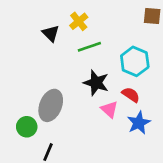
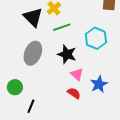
black triangle: (51, 33) -> (33, 17), size x1.5
red semicircle: (131, 95) -> (74, 93), moved
gray ellipse: (51, 105) -> (33, 53), moved

